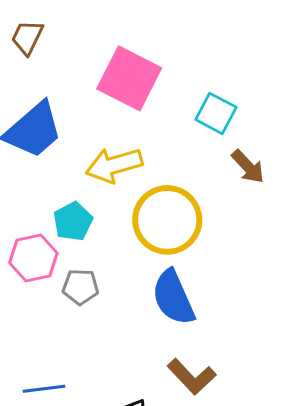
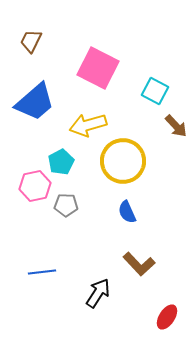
blue semicircle: (173, 298) -> (127, 212), size x0.6

